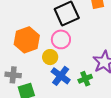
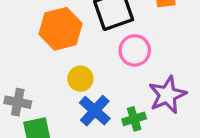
pink circle: (61, 39) -> (135, 50), moved
orange hexagon: (27, 40) -> (61, 29), moved

